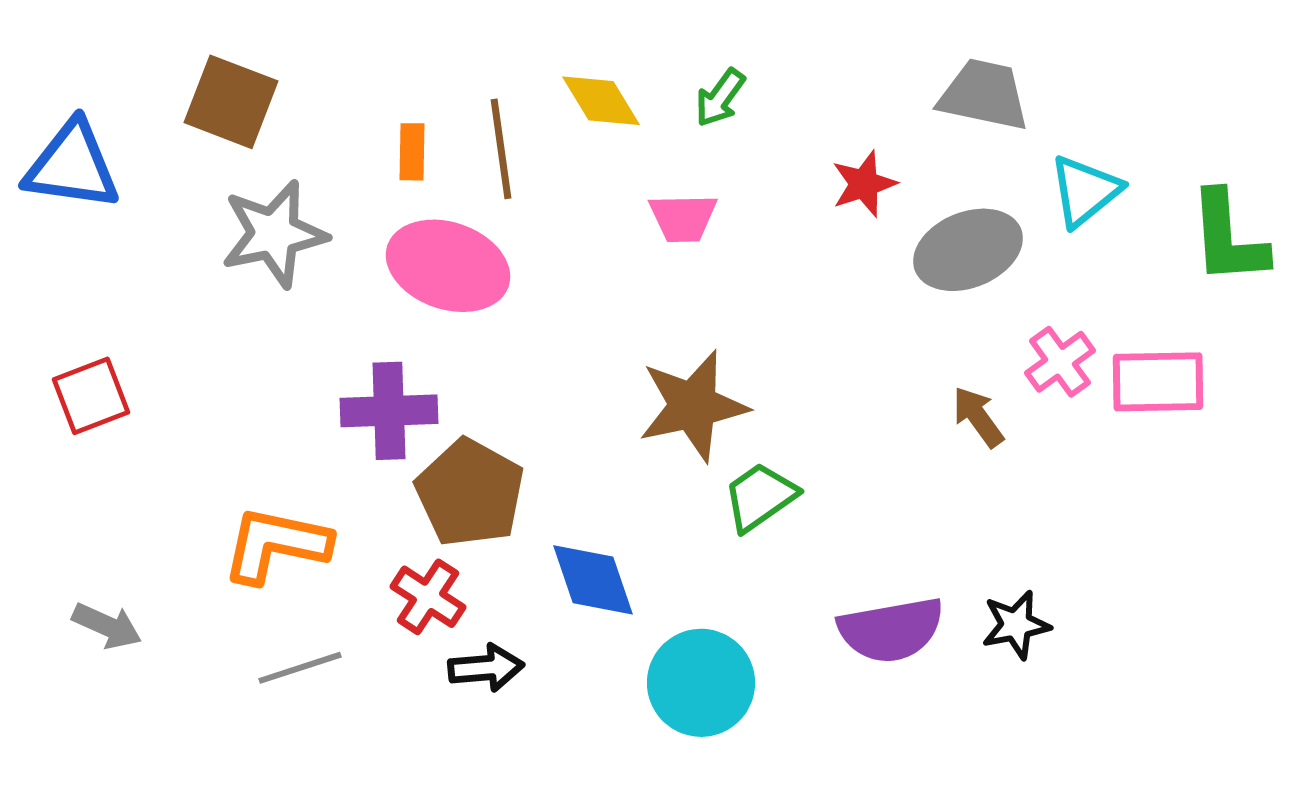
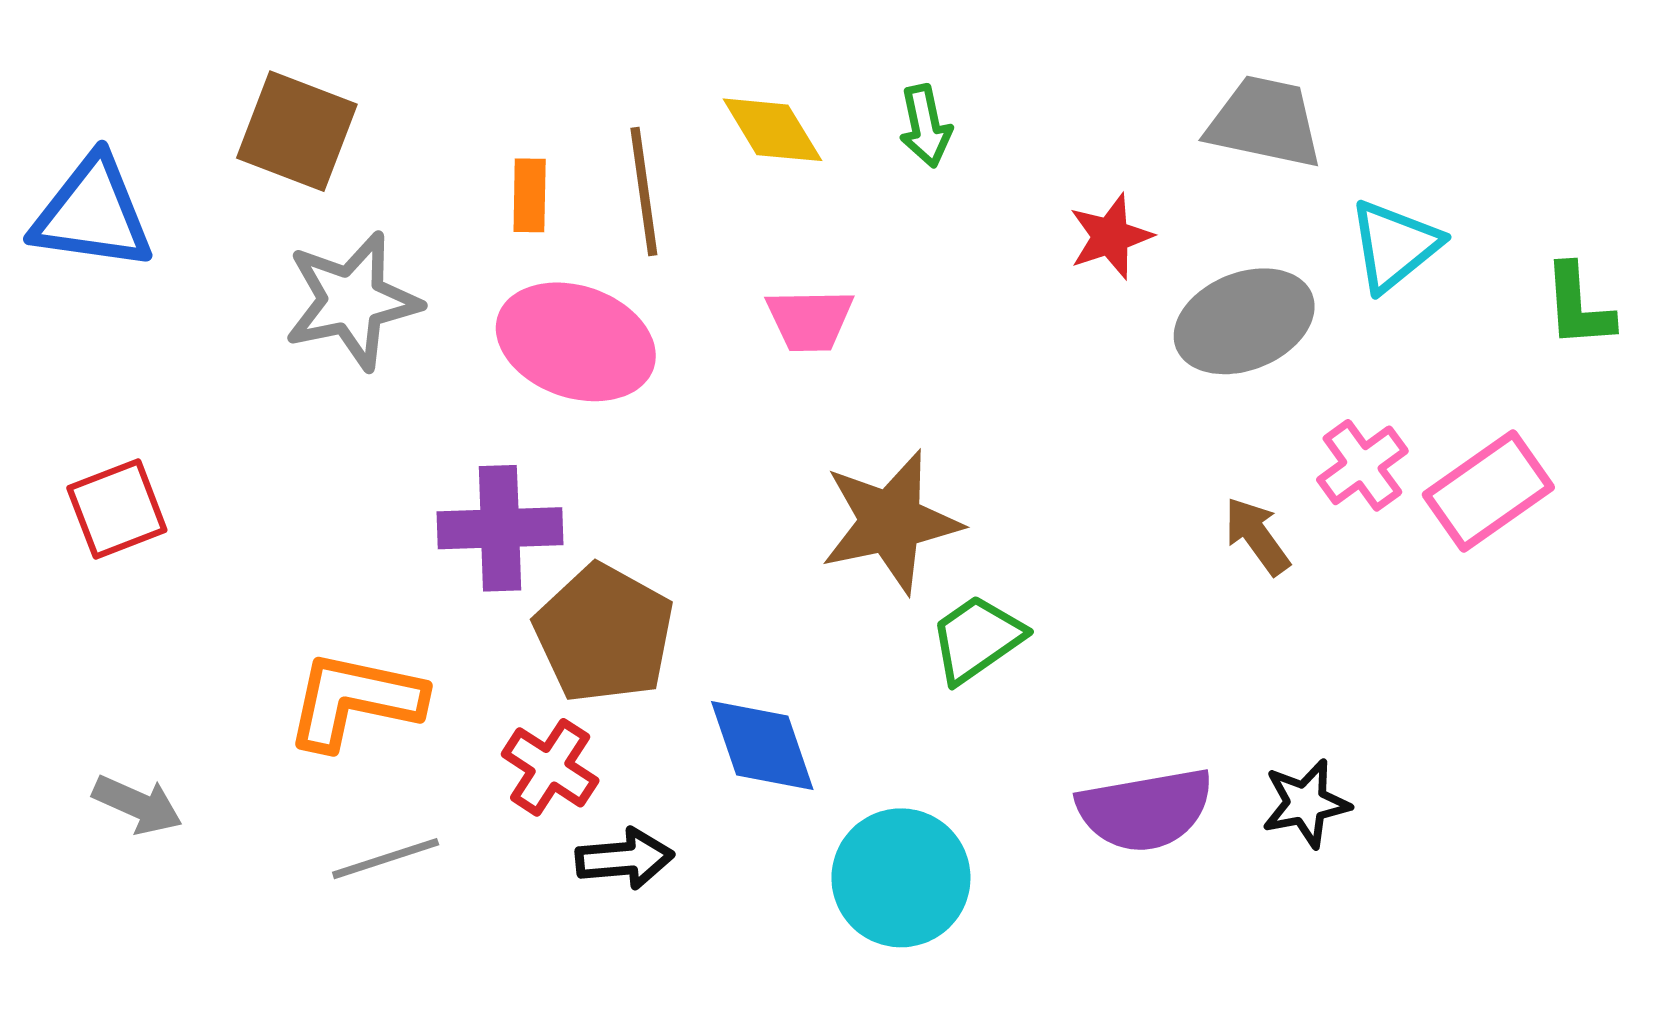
green arrow: (720, 98) -> (925, 126), turned -48
pink trapezoid: (683, 218) -> (810, 320), moved
green L-shape: (1228, 238) -> (1578, 306), size x0.7
pink rectangle: (1158, 382) -> (1488, 491), turned -34

